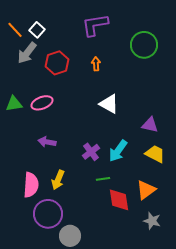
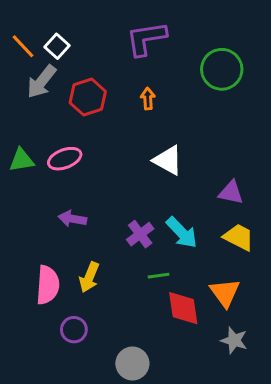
cyan arrow: (118, 151) -> (182, 233), turned -80
orange triangle: (146, 190) -> (225, 293), turned -30
purple circle: (48, 214) -> (74, 330), size x0.6
gray circle: (70, 236) -> (132, 364), moved

